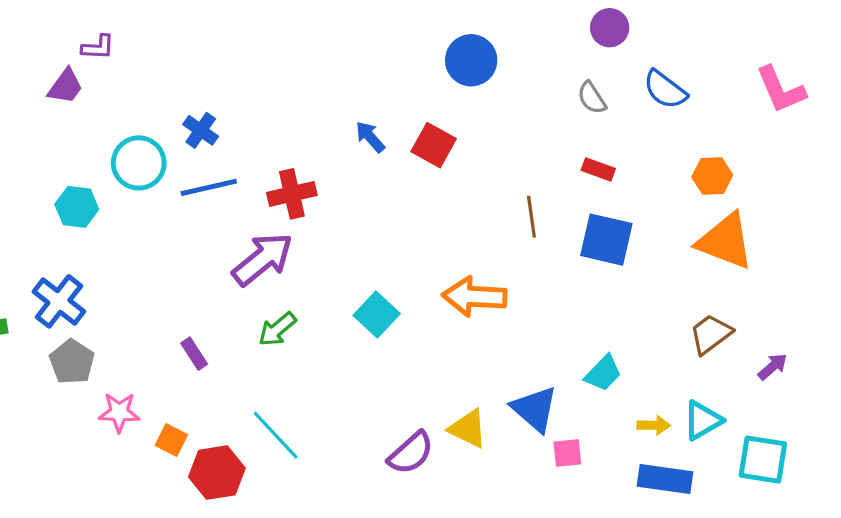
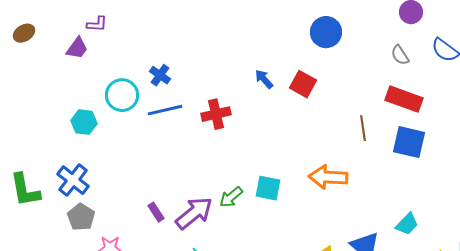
red rectangle: (598, 169) -> (404, 99), size x1.8
purple arrow: (263, 259) -> (194, 213), moved
cyan square: (377, 315) -> (268, 188), turned -32
green arrow: (277, 329) -> (231, 197), moved

